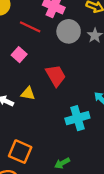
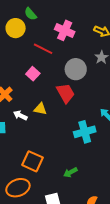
gray circle: (69, 31) -> (76, 69), moved

